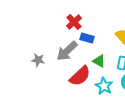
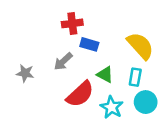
red cross: (74, 22) -> (72, 23), turned 35
gray arrow: (67, 51) -> (63, 61), size x0.7

